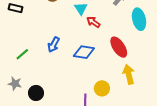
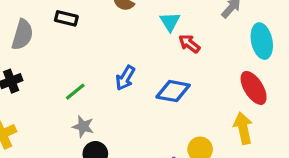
red ellipse: (119, 47) -> (254, 88), moved
gray star: (15, 84) -> (83, 126), moved

